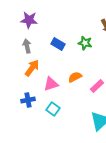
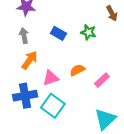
blue cross: (28, 100) -> (25, 96), size x1.5
cyan square: (53, 109) -> (53, 106), size x1.5

